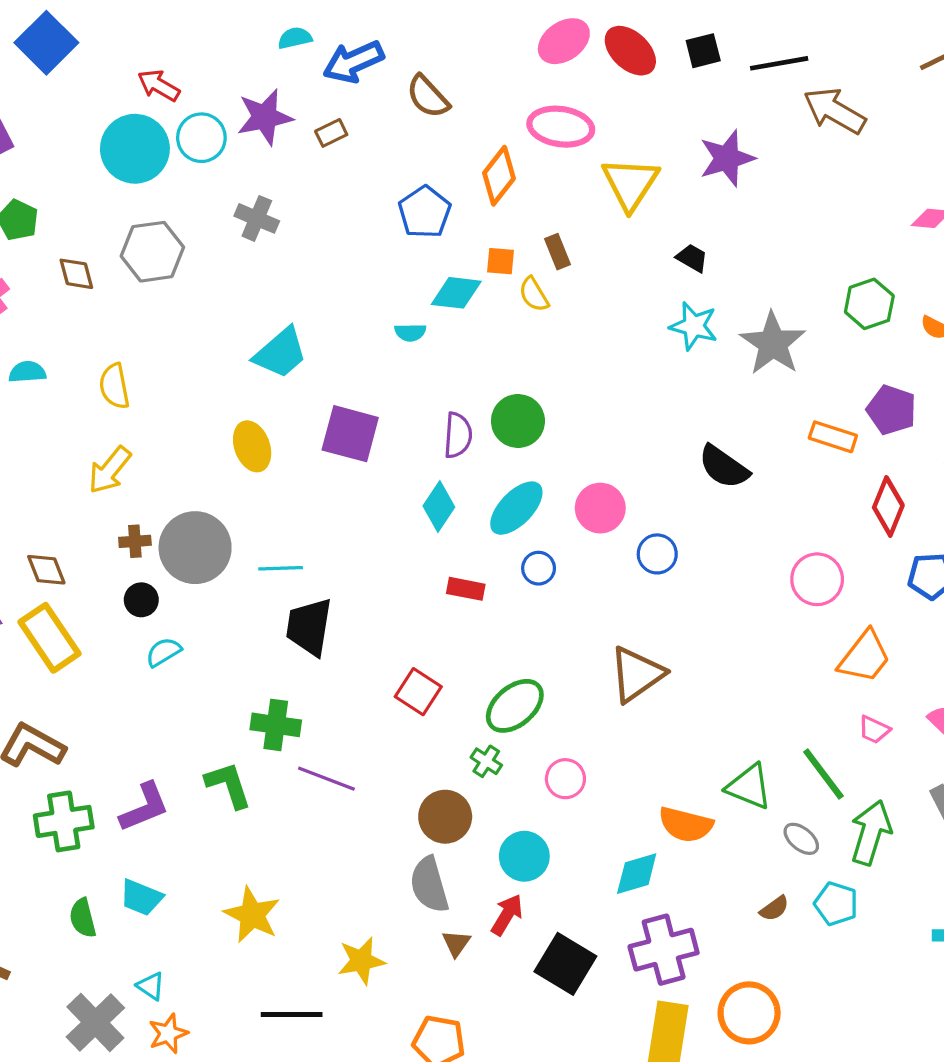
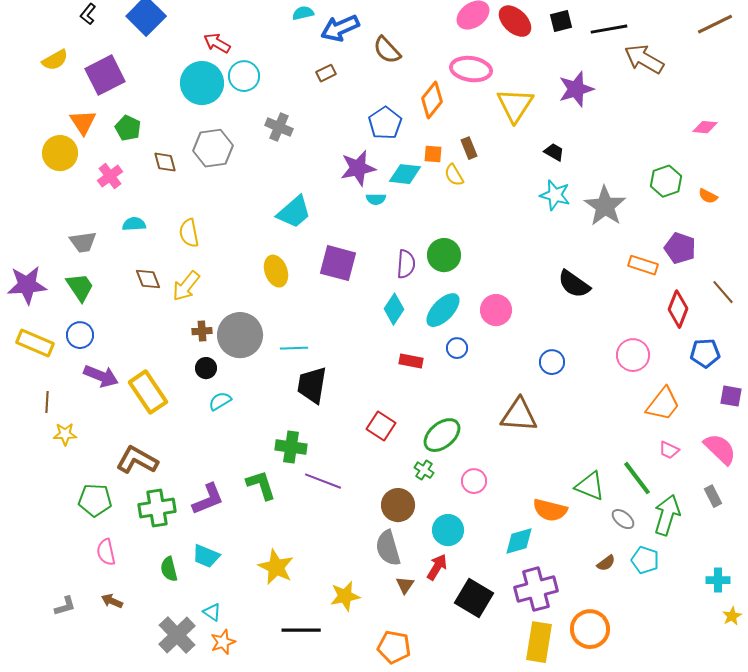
purple star: (265, 117) -> (358, 168), moved
blue circle: (657, 554) -> (552, 362), moved
brown diamond: (46, 570) -> (148, 279), moved
brown triangle: (637, 674) -> (519, 415), turned 39

